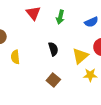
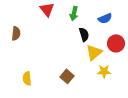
black semicircle: (53, 49) -> (84, 34), moved
yellow semicircle: (15, 57) -> (27, 78), moved

